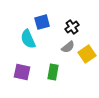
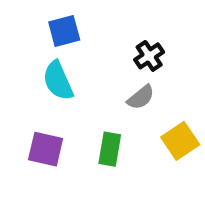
blue square: (42, 22) -> (64, 31), moved
yellow square: (87, 54) -> (180, 141), moved

